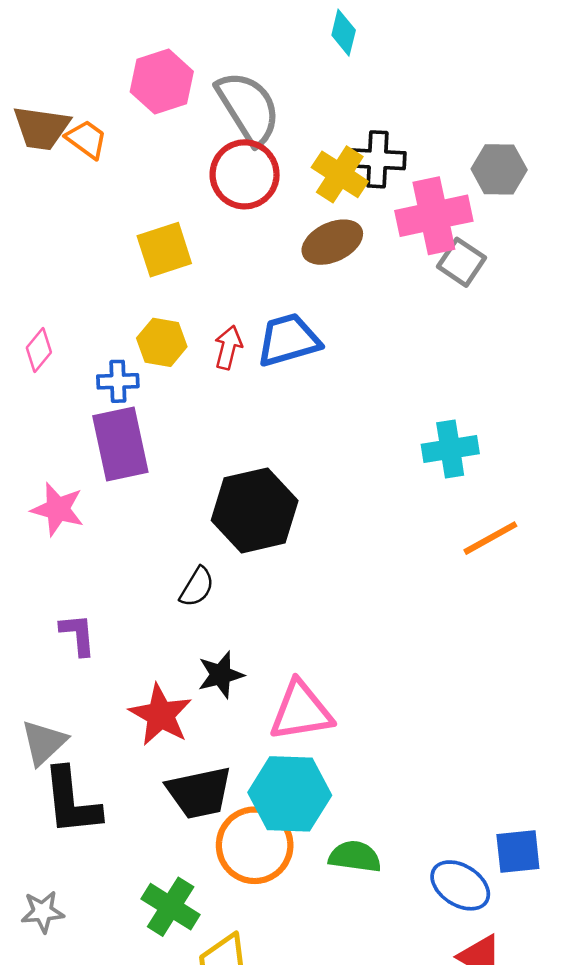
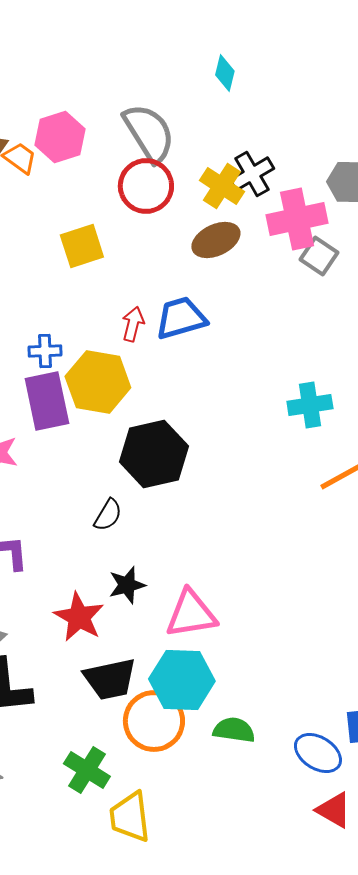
pink hexagon: (162, 82) -> (60, 137), moved
black cross: (377, 159) -> (252, 174), turned -33
yellow hexagon: (162, 342) -> (98, 382), moved, size x1.6

